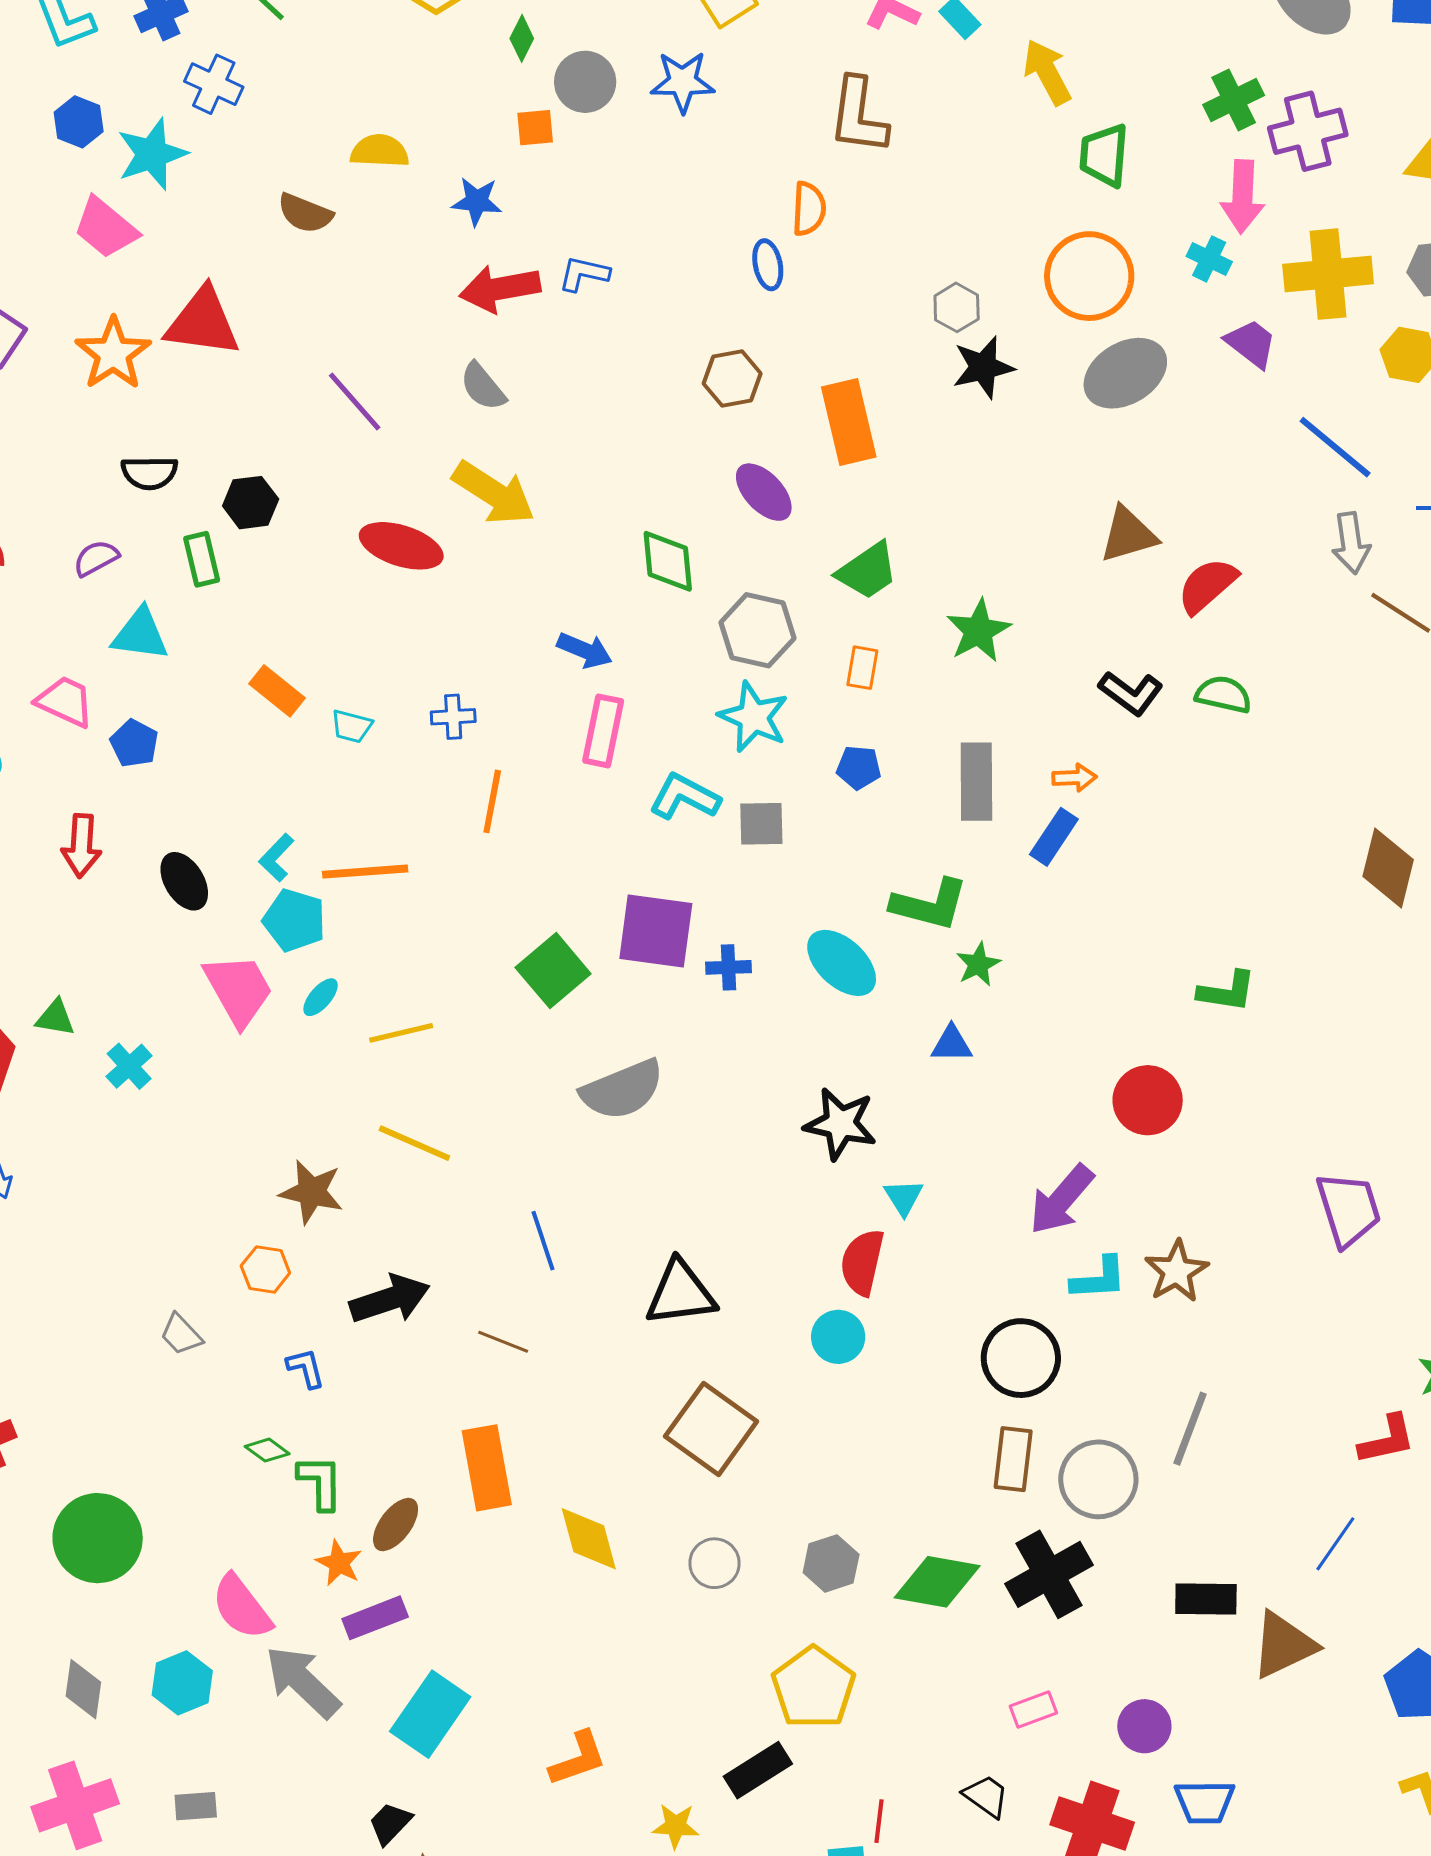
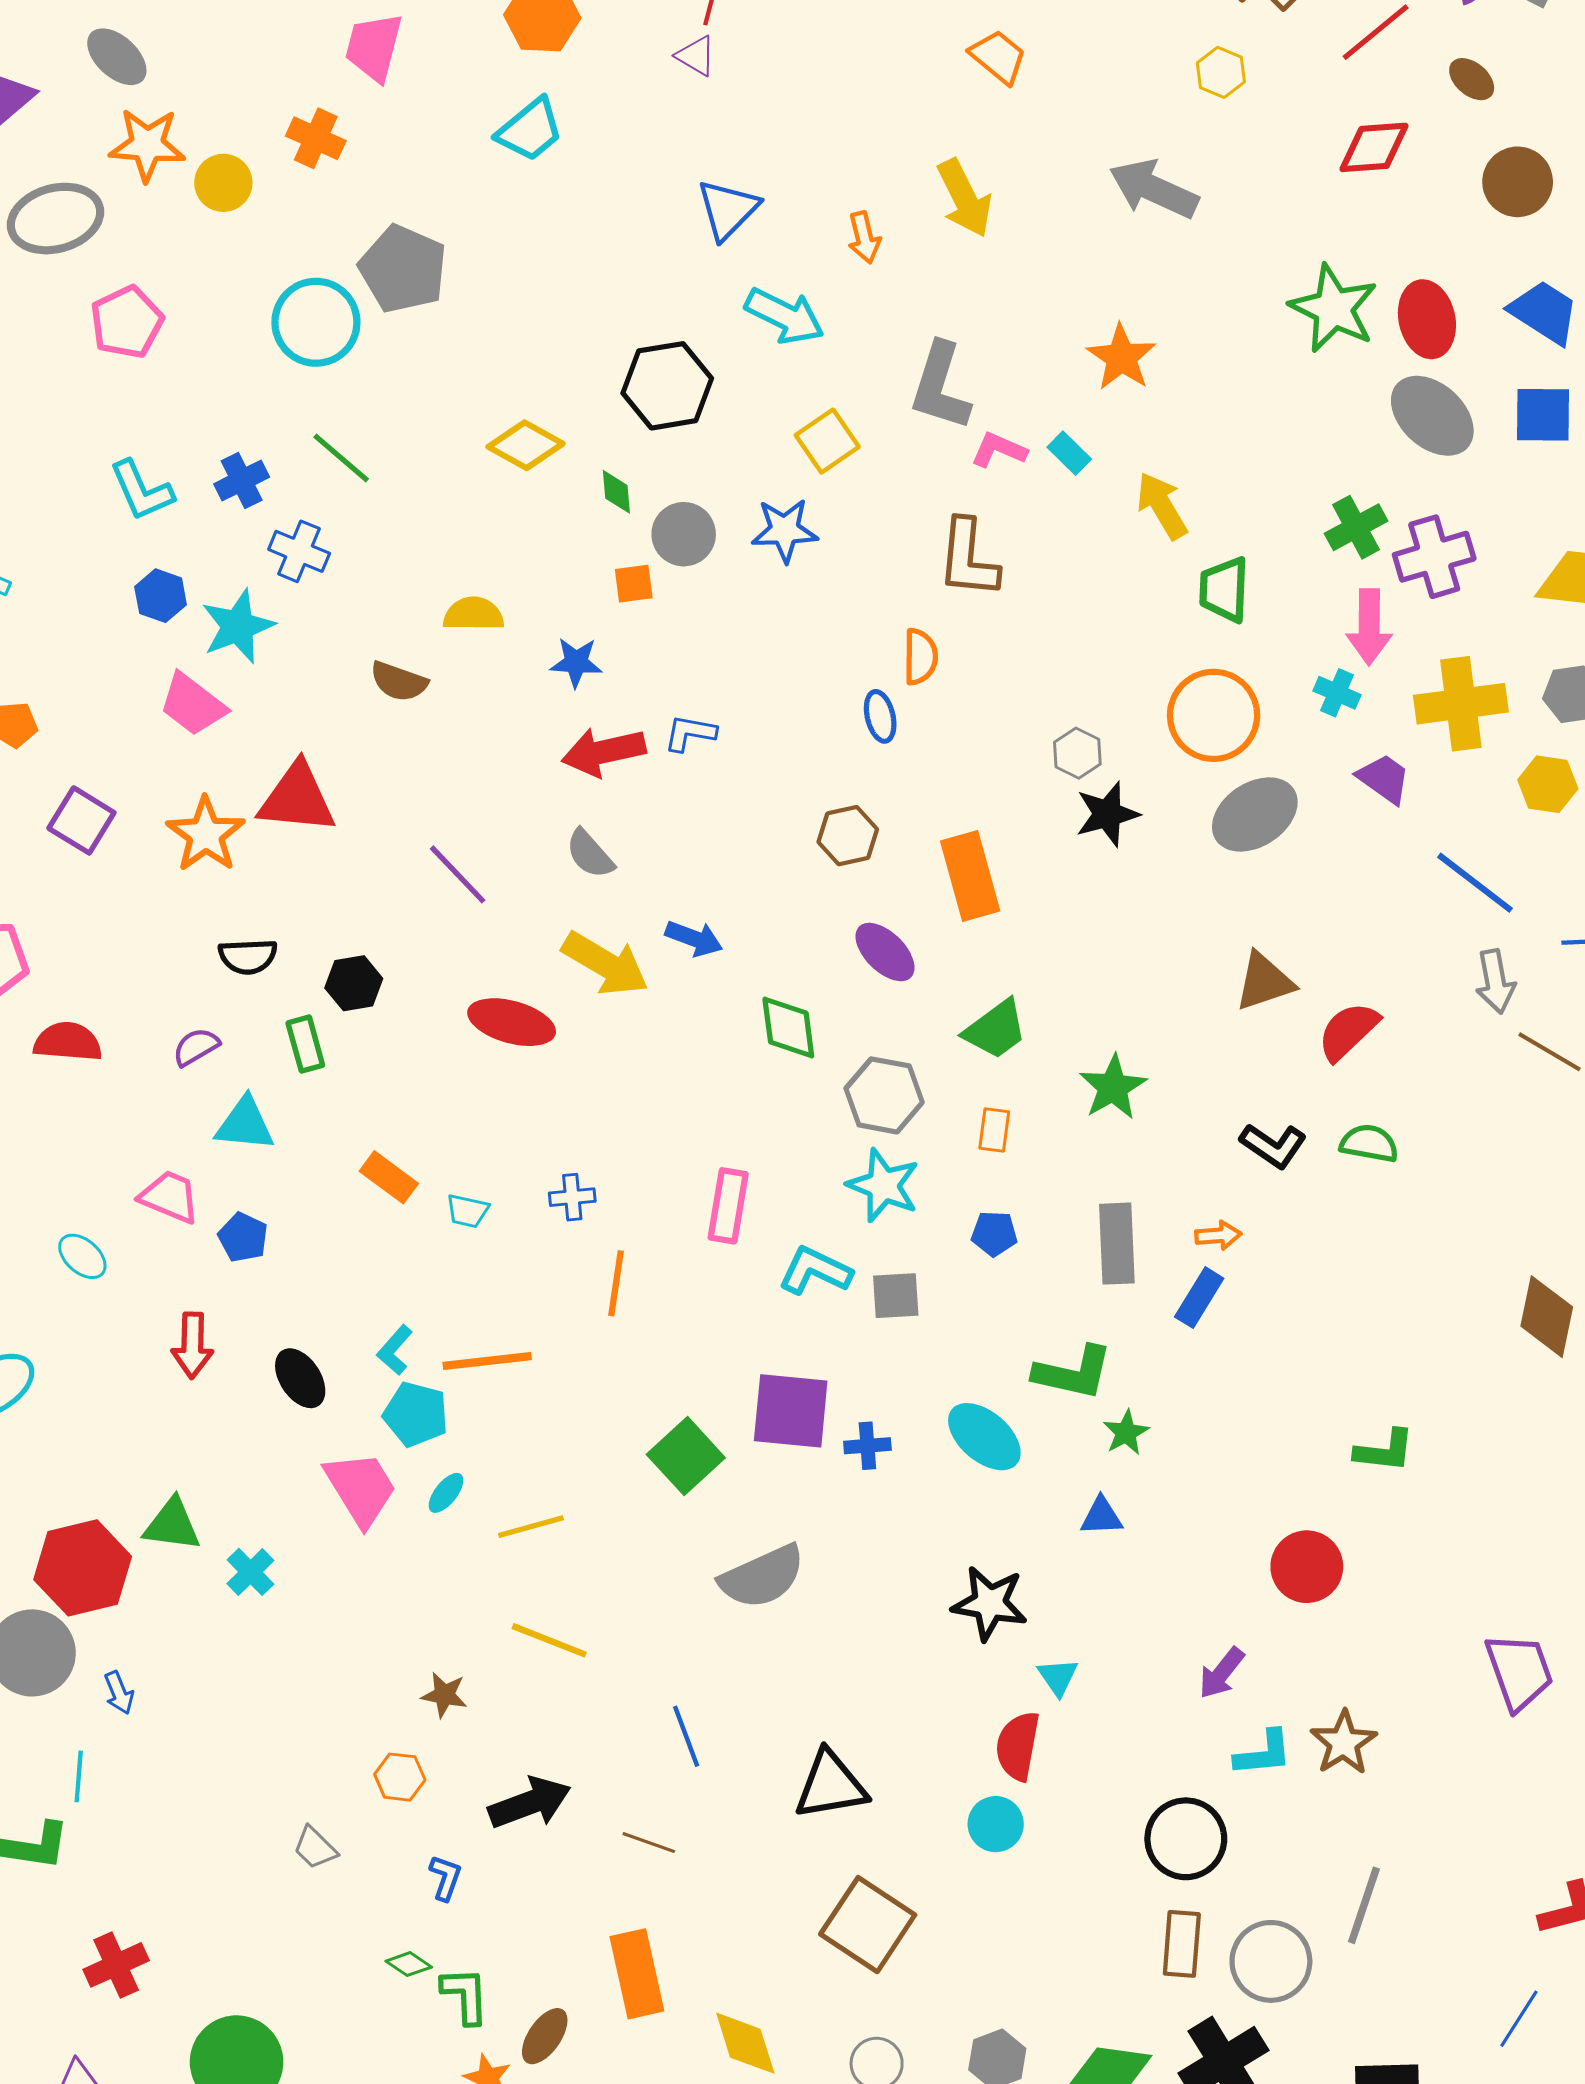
green diamond: (522, 38) -> (616, 492), turned -30
blue arrow: (585, 650) -> (694, 938), moved
green triangle: (55, 1018) -> (172, 1525), size x1.4
brown star: (311, 1192) -> (444, 1695), size x0.7
purple arrow: (1061, 1200) -> (1221, 1673), size x0.7
blue L-shape: (306, 1368) -> (445, 1878), turned 36

